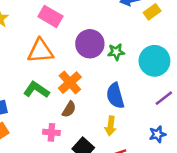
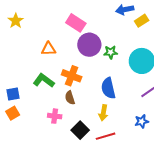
pink rectangle: (50, 16) -> (76, 23), moved
orange triangle: (40, 51) -> (49, 49), size x0.7
orange cross: (70, 83) -> (72, 76), turned -30
brown semicircle: (69, 109) -> (70, 98), turned 128

